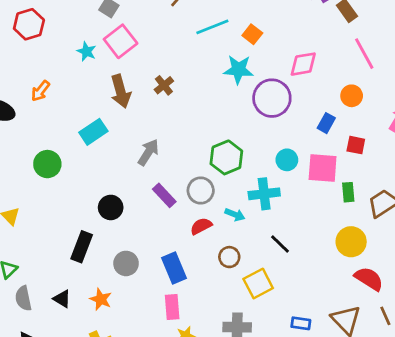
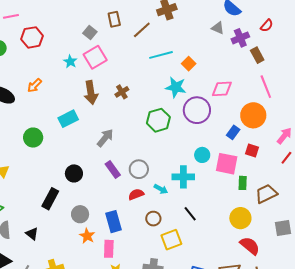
orange circle: (352, 96) -> (253, 115), size x1.6
green hexagon: (226, 157) -> (158, 120), moved
orange star: (101, 299) -> (87, 236), moved

